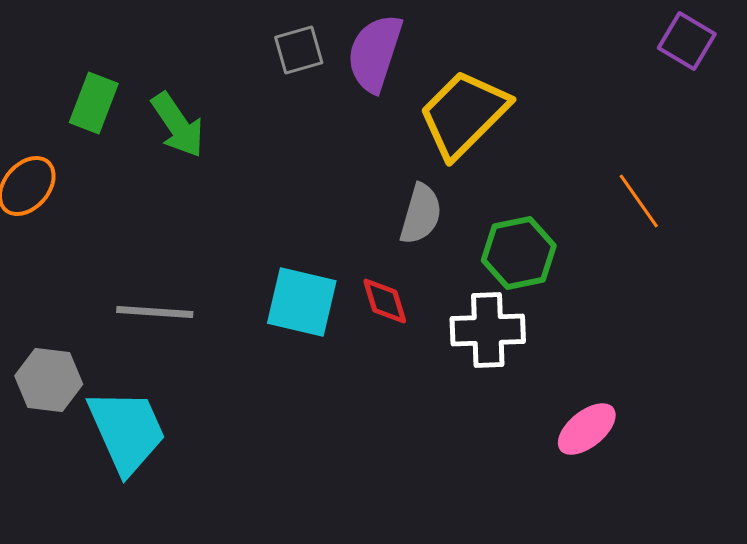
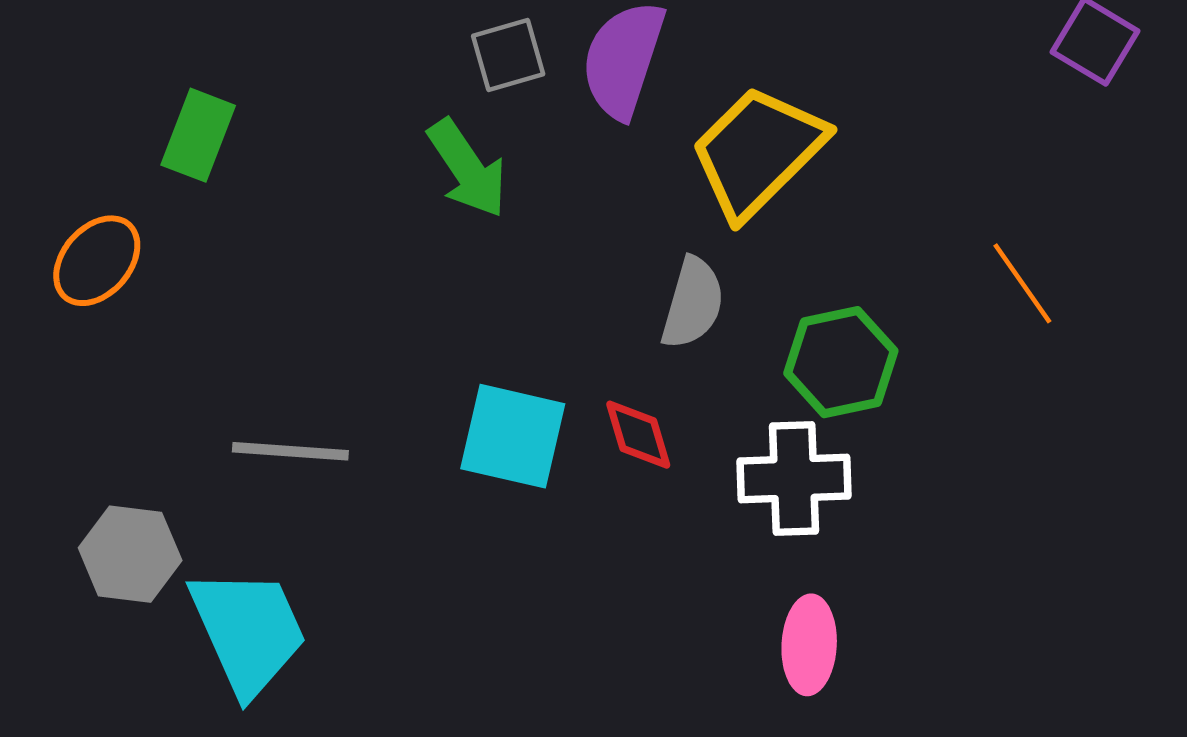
green arrow: (178, 125) -> (467, 168), moved
pink ellipse: (587, 429) -> (809, 645), moved, turned -48

